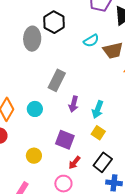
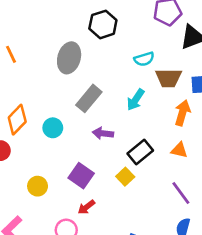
gray ellipse: (32, 39) -> (69, 58), moved
purple arrow: (74, 104) -> (103, 133), turned 70
cyan arrow: (98, 109) -> (136, 100), moved
black rectangle: (103, 162) -> (140, 152), moved

